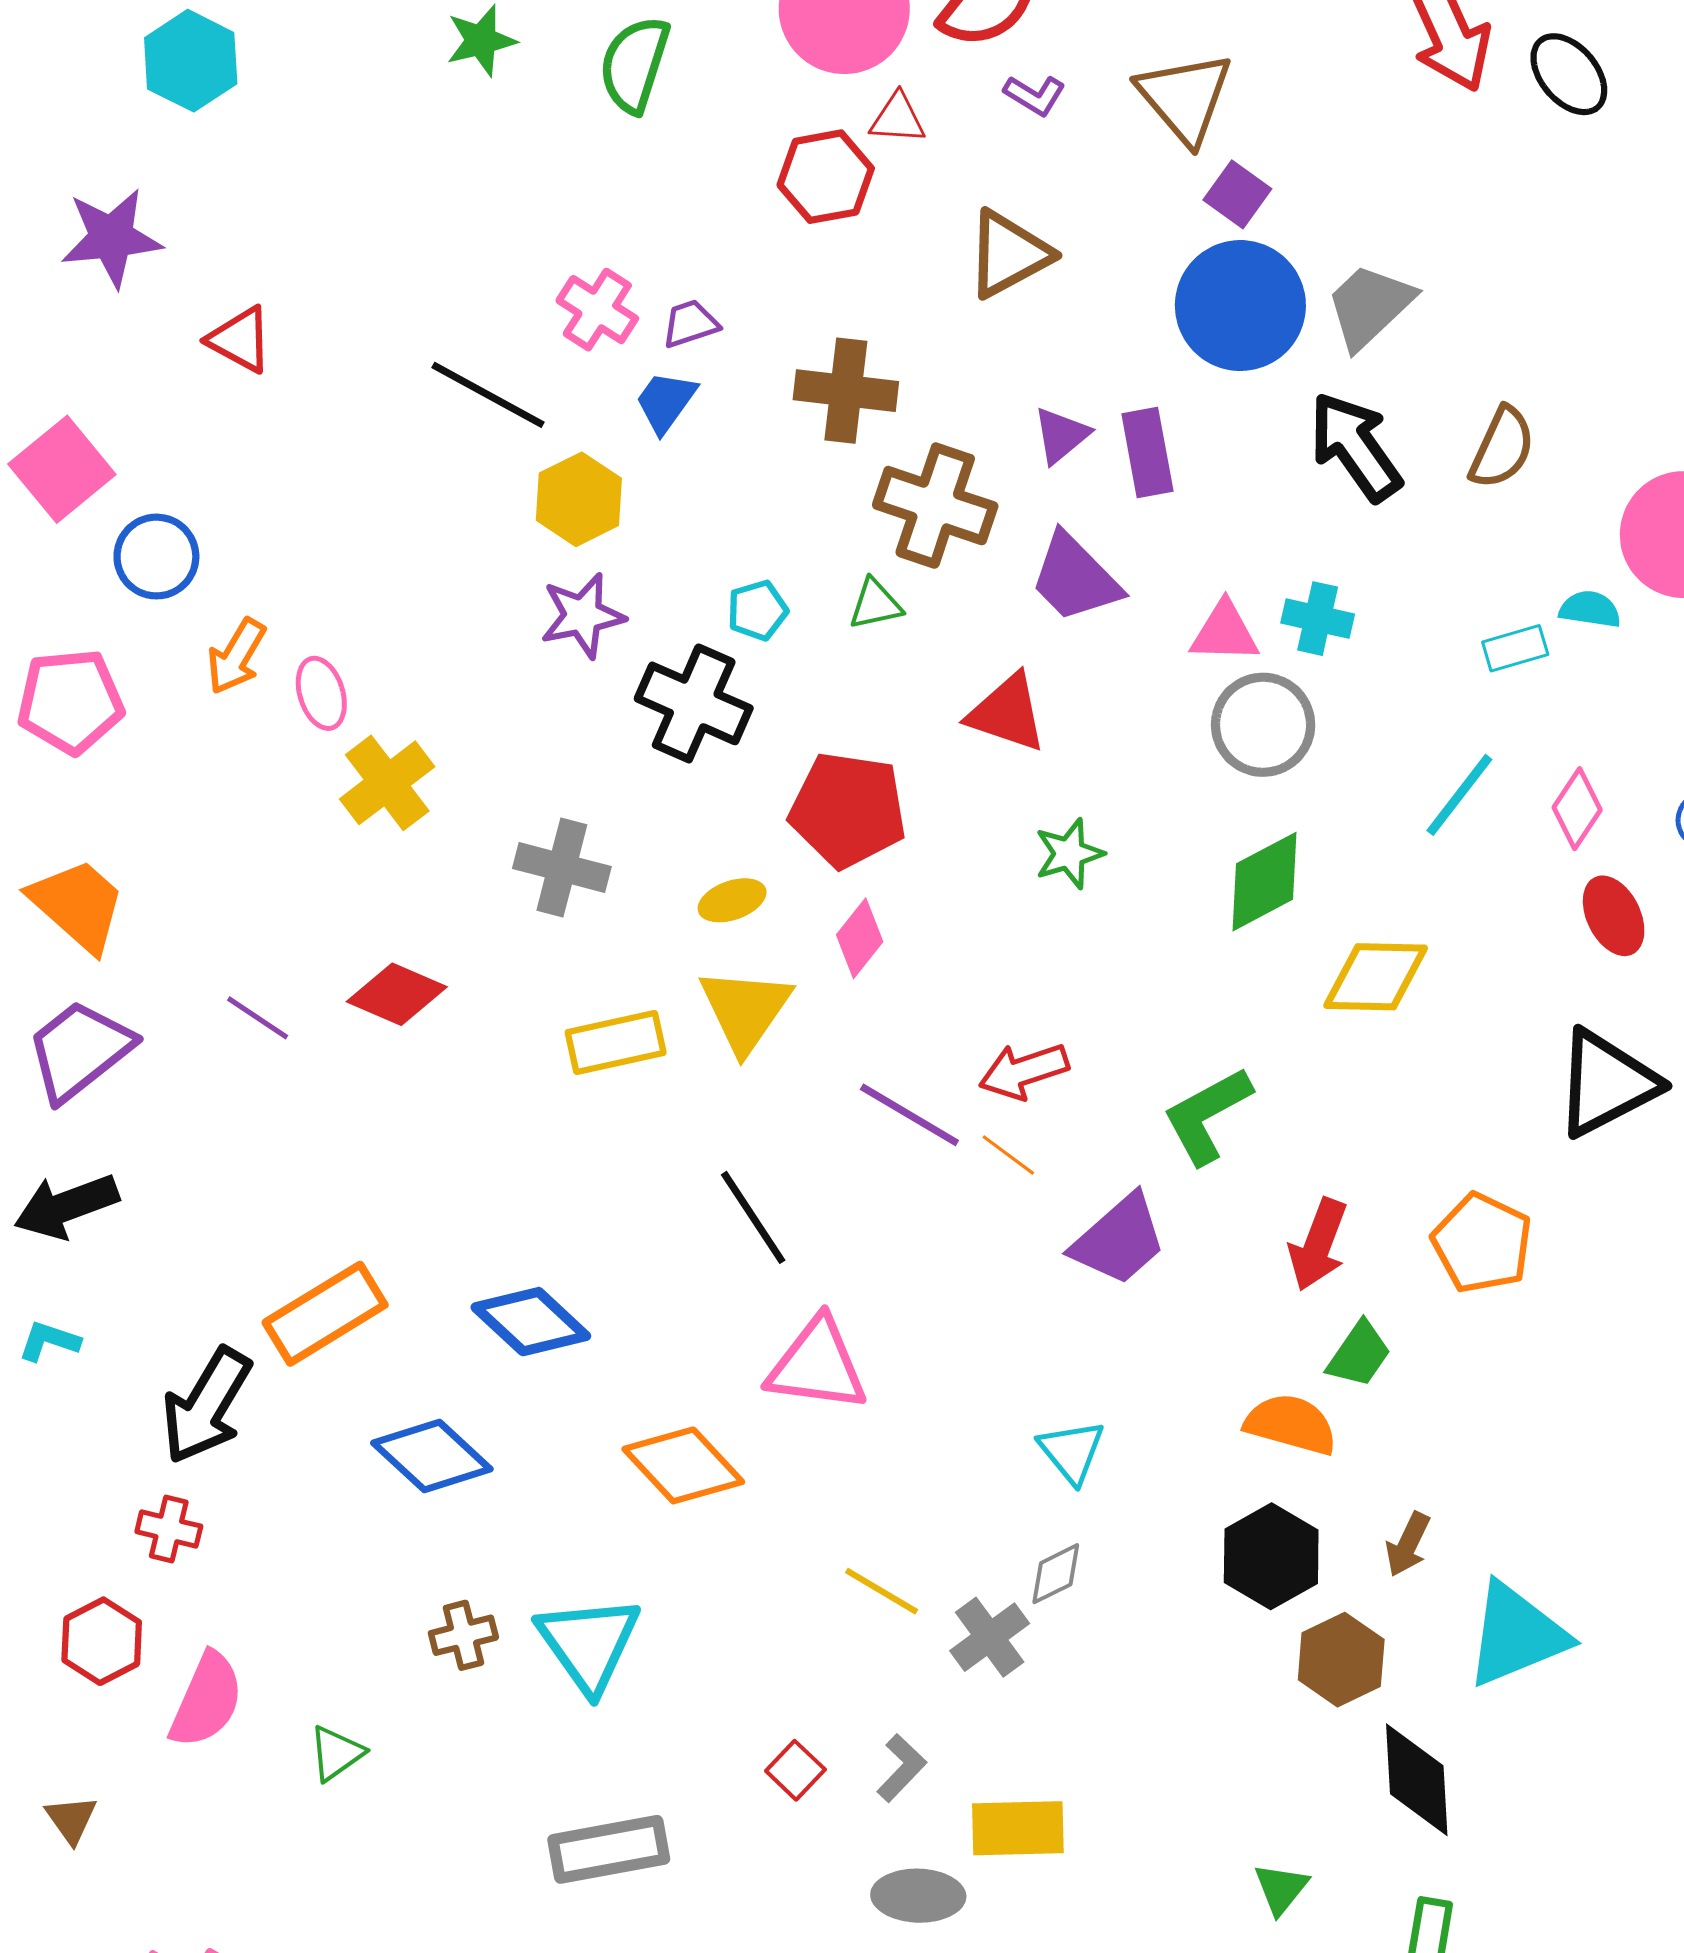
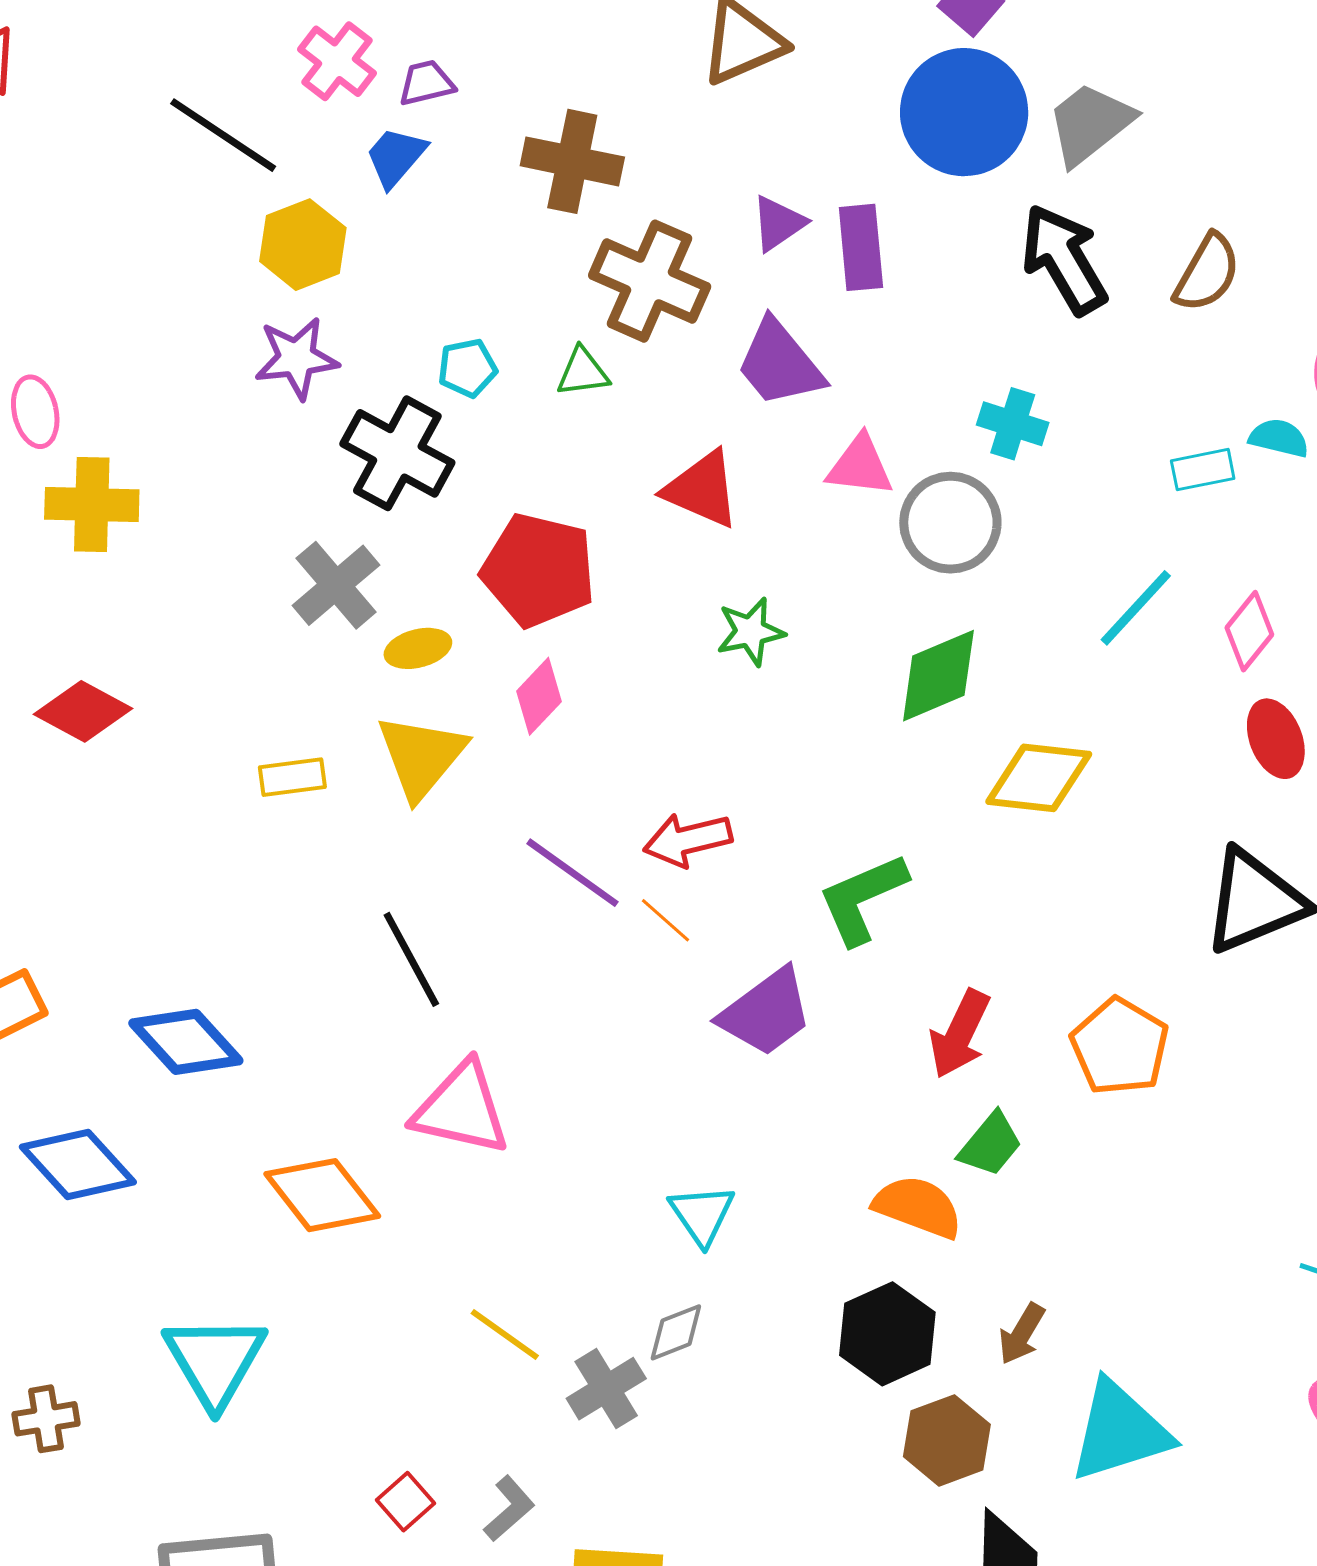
pink triangle: (1225, 632) -> (860, 466), moved
yellow cross: (387, 783) -> (92, 505), turned 34
gray cross: (562, 868) -> (336, 585), moved, turned 30
yellow rectangle: (616, 1042) -> (292, 777), size x0.7
brown cross: (463, 1635) -> (46, 1419), moved

